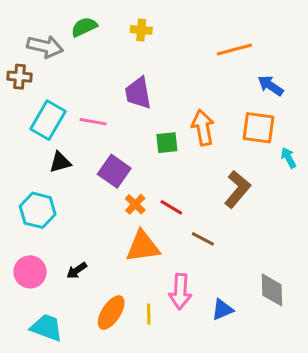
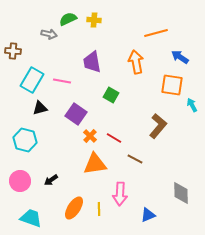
green semicircle: (84, 27) -> (68, 19), moved
gray arrow: (45, 47) -> (49, 34), moved, size x0.7
orange arrow: (203, 128) -> (136, 62), moved
green square: (167, 143) -> (111, 95), turned 35
blue triangle: (222, 309) -> (148, 215), moved

